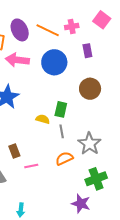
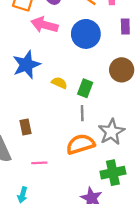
yellow semicircle: (43, 119) -> (59, 83), moved
orange semicircle: (64, 158) -> (81, 144), size x1.4
pink line: (31, 166) -> (39, 163), moved

